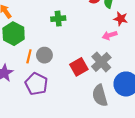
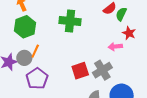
green cross: (58, 19) -> (70, 21), size x1.5
gray circle: (44, 55) -> (24, 58), moved

